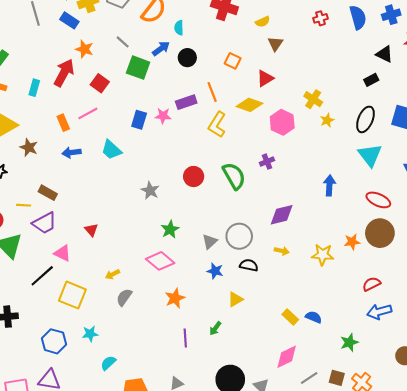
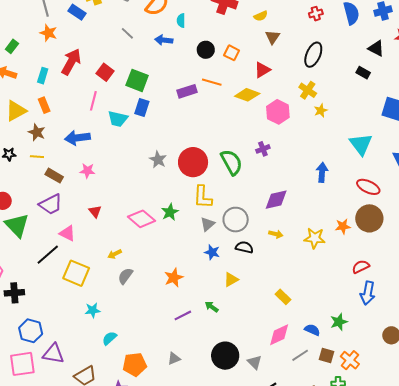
orange star: (84, 49) -> (48, 33), moved
blue arrow: (161, 49) -> (164, 40), turned -138
black circle: (187, 58) -> (206, 50), moved
green square: (138, 68) -> (137, 80), moved
black rectangle: (371, 80) -> (363, 73), turned 56
orange line: (212, 92) -> (212, 82), turned -54
pink line: (88, 113) -> (93, 101), turned -48
pink star: (163, 116) -> (87, 171), moved
black ellipse: (365, 119) -> (313, 55), moved
orange rectangle: (63, 123) -> (44, 105), moved
yellow L-shape: (217, 125) -> (203, 197), moved, turned -30
cyan trapezoid: (111, 150) -> (118, 119), moved, turned -30
blue arrow: (72, 153) -> (77, 138), size x1.4
red circle: (194, 177) -> (193, 162), size x1.5
gray star: (150, 190) -> (158, 160), moved
yellow line: (24, 205) -> (37, 157), moved
pink diamond: (160, 261) -> (142, 219), moved
blue arrow: (379, 312) -> (368, 293), turned -65
blue semicircle: (314, 317) -> (312, 330), moved
green arrow: (215, 328) -> (212, 307), turned 88
purple line: (185, 338) -> (183, 315), turned 66
blue hexagon: (54, 341) -> (31, 331), moved

